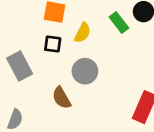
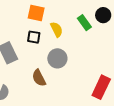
yellow semicircle: (82, 33) -> (57, 29), turned -56

